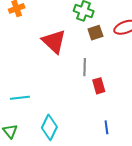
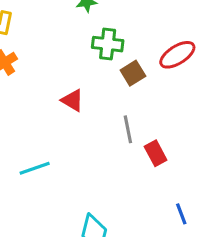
red triangle: (54, 41) -> (73, 100), size x0.6
cyan line: (20, 98) -> (35, 168), moved

